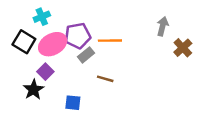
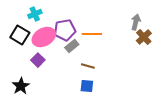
brown cross: (183, 48) -> (144, 37), moved
black star: (33, 90) -> (21, 86), moved
blue square: (73, 103) -> (87, 86), moved

